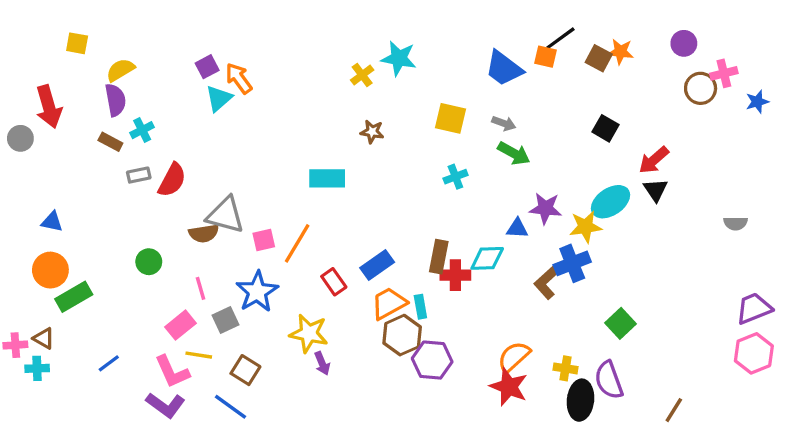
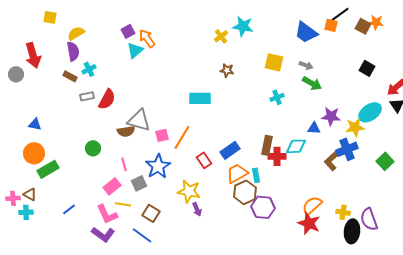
green square: (620, 323) -> (385, 161), moved

